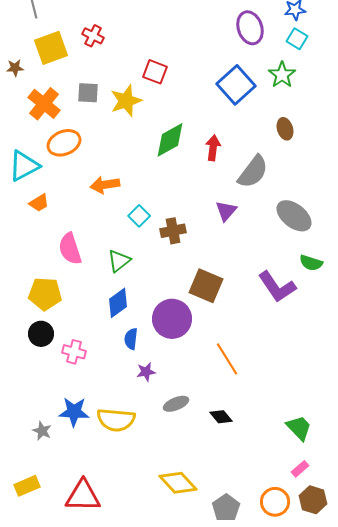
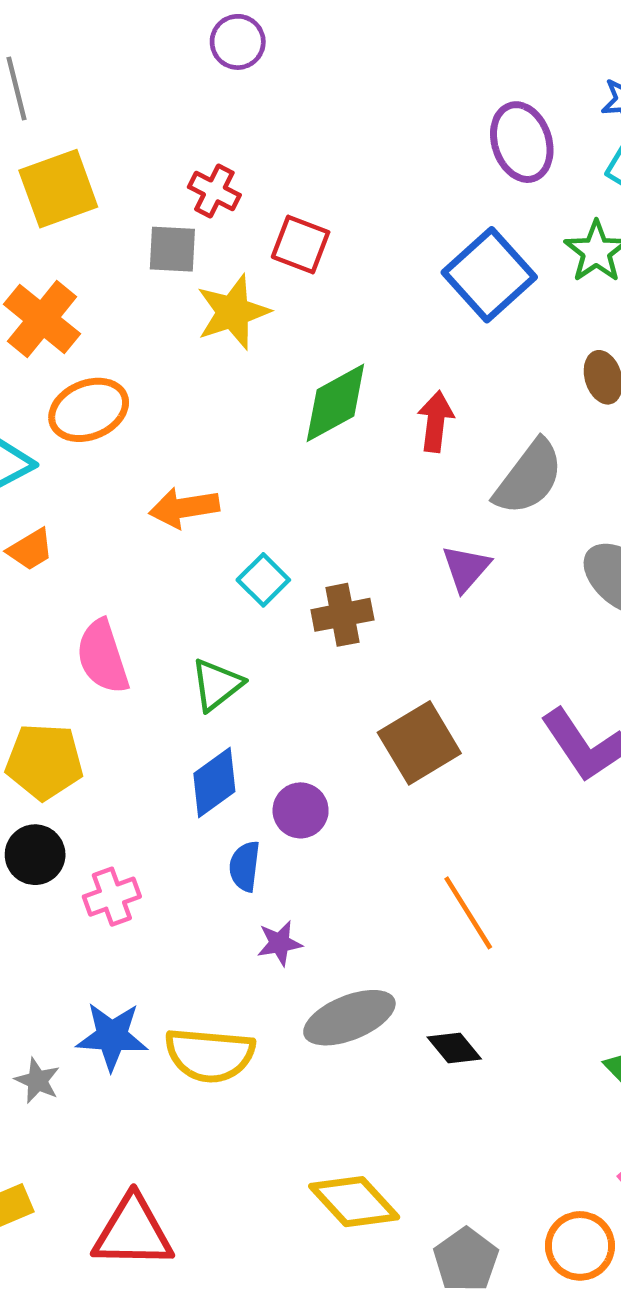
red cross: (93, 36) -> (214, 191), moved
gray square: (88, 93) -> (172, 249), moved
brown square: (206, 286) -> (419, 743), turned 36
purple circle: (172, 319) -> (301, 810), moved, size x0.6
pink cross: (74, 352) -> (112, 897), turned -35
gray ellipse: (176, 404) -> (349, 1018), size x1.5

